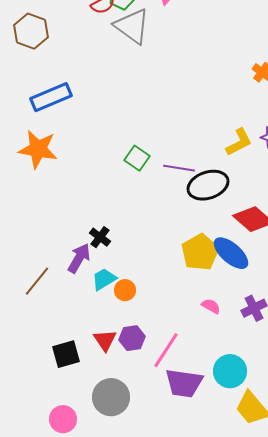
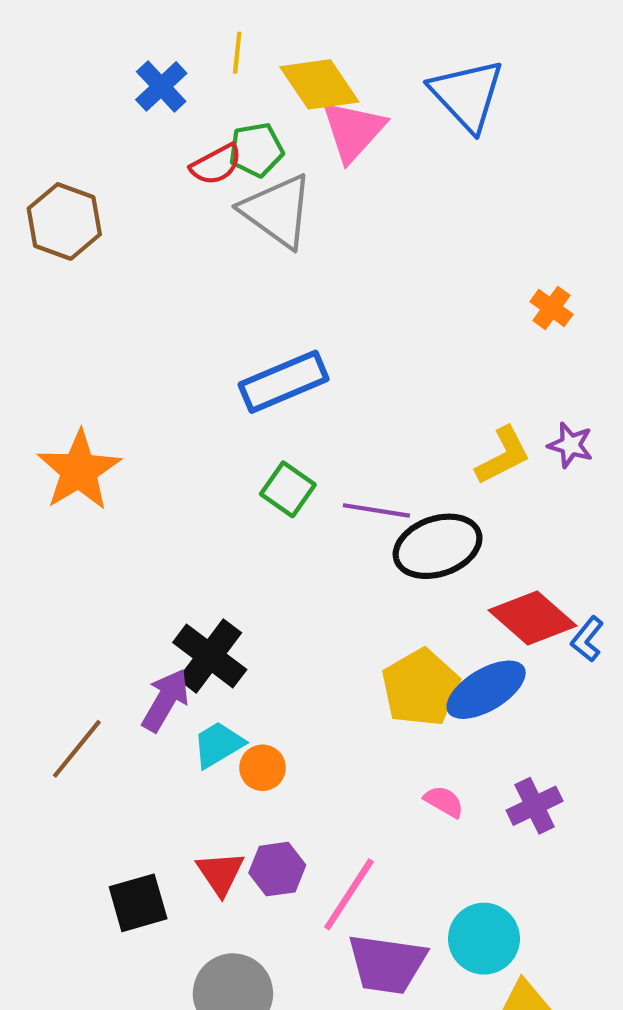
blue rectangle: (51, 97) -> (284, 382), moved
orange star: (38, 149) -> (79, 470), turned 30
black cross: (100, 237) -> (210, 656), size x1.6
blue ellipse: (231, 253) -> (486, 690), turned -72

